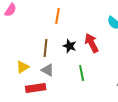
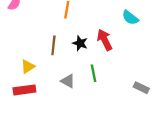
gray triangle: (48, 70) -> (68, 81), moved
red rectangle: (36, 88) -> (24, 90), moved

